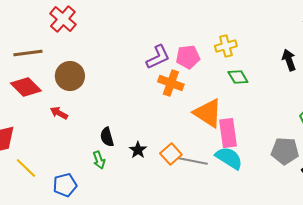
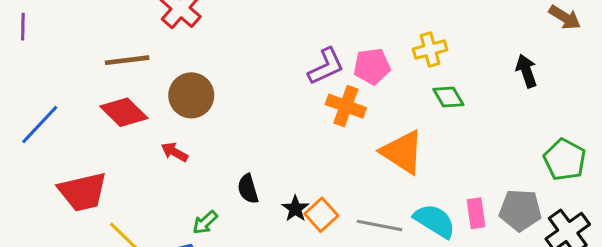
pink rectangle: (228, 133) -> (476, 213), moved, size x0.7
orange square: (171, 154) -> (321, 215), moved
green arrow: (99, 160) -> (205, 222), moved, turned 66

